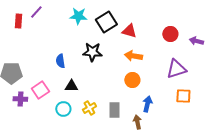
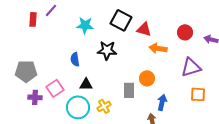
cyan star: (78, 16) -> (85, 25), moved
black square: (106, 22) -> (121, 20), turned -30
orange arrow: (133, 56) -> (158, 48), moved
cyan circle: (63, 109) -> (78, 107), size x1.5
gray rectangle: (114, 110) -> (129, 90), moved

